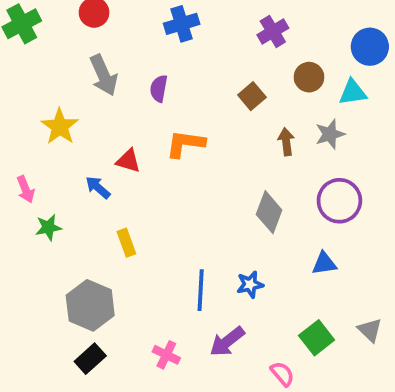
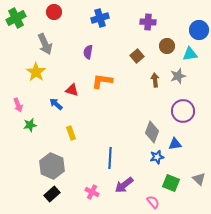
purple cross: (273, 31) -> (148, 22), turned 35
gray arrow: (104, 75) -> (45, 44), moved
gray diamond: (269, 212) -> (152, 132), moved
blue star: (250, 284) -> (157, 157), moved
green square: (317, 338) -> (171, 183), turned -30

